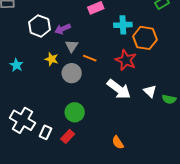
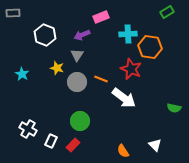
purple arrow: (63, 29) -> (82, 35), moved
orange line: (90, 58) -> (101, 79), moved
white triangle: (150, 91) -> (155, 145), moved
white cross: (22, 120) -> (28, 129), size x0.7

